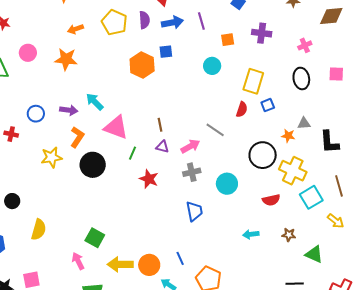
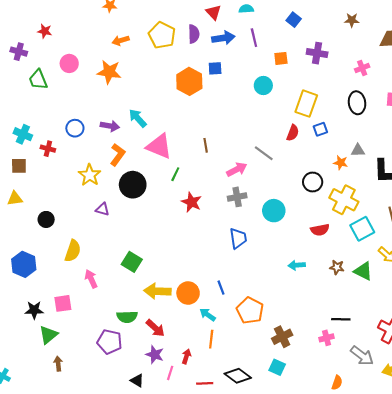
purple triangle: (162, 147) -> (102, 209), moved
black circle: (263, 155) -> (313, 182), size x0.7
yellow star: (52, 157) -> (90, 175), turned -30
green triangle: (314, 254) -> (363, 271), moved
pink arrow: (78, 261) -> (91, 279), moved

